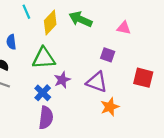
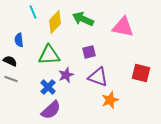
pink triangle: (124, 28) -> (123, 27), size x1.6
purple square: (108, 55) -> (89, 52), moved, turned -32
purple semicircle: (46, 118) -> (51, 110), turned 40

